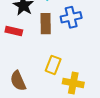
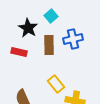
yellow rectangle: (53, 65) -> (56, 84), turned -60

